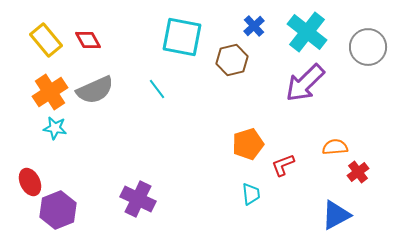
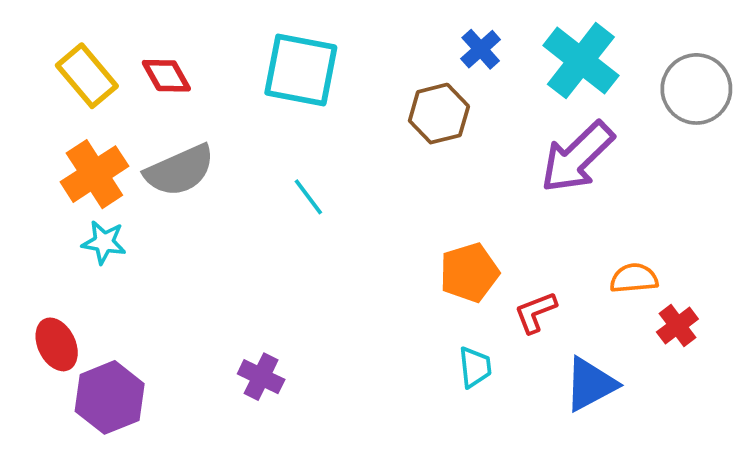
cyan square: (182, 37) -> (301, 70), moved
cyan line: (157, 89) -> (308, 197), moved
purple cross: (138, 199) -> (261, 377), size x0.7
blue triangle: (336, 215) -> (590, 384), moved

